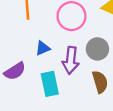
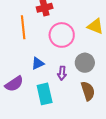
purple arrow: (71, 60) -> (62, 73), size x0.6

